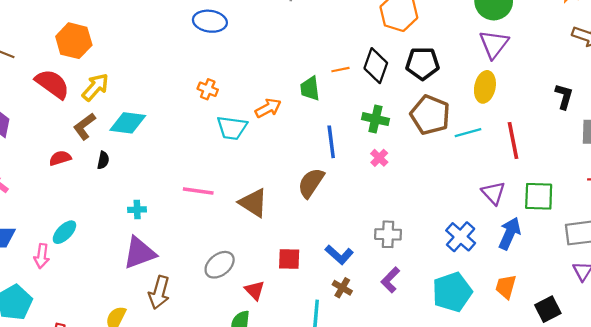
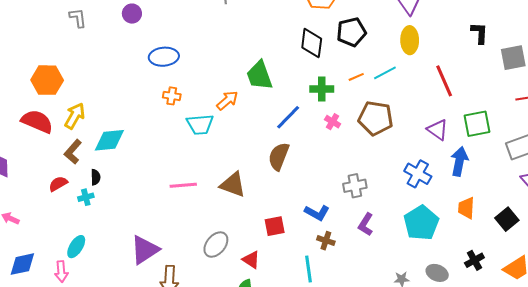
blue ellipse: (210, 21) -> (164, 57), moved
orange line: (340, 70) -> (356, 77), moved
green trapezoid: (310, 89) -> (260, 76), size x1.4
brown pentagon: (430, 115) -> (376, 118), moved
cyan line: (468, 133) -> (385, 73), moved
blue line: (331, 142) -> (288, 117), turned 64
cyan cross: (137, 210) -> (86, 197), moved

